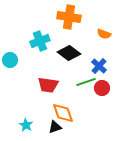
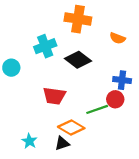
blue cross: (99, 66) -> (122, 80), moved, turned -35
green line: (86, 82) -> (97, 109), moved
orange diamond: (63, 113) -> (71, 128), turned -40

